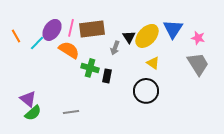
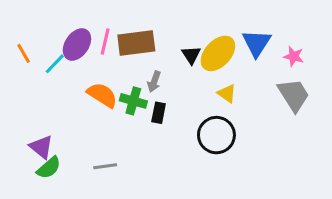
gray arrow: (115, 48) -> (154, 82), moved
orange semicircle: (69, 50) -> (102, 95), moved

